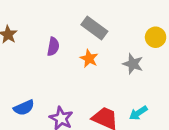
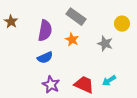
purple semicircle: (53, 47) -> (45, 31), size x1.5
blue semicircle: (24, 108) -> (45, 58), moved

